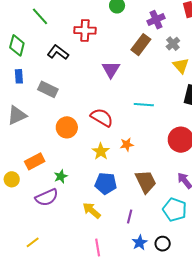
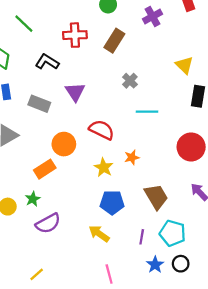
gray cross: (173, 44) -> (130, 81), moved
brown rectangle: (141, 45) -> (114, 41), moved
purple triangle: (111, 69) -> (75, 92), moved
orange rectangle: (35, 161) -> (45, 169), moved
green star: (61, 176) -> (33, 199), moved
cyan pentagon: (175, 210) -> (173, 233), moved

